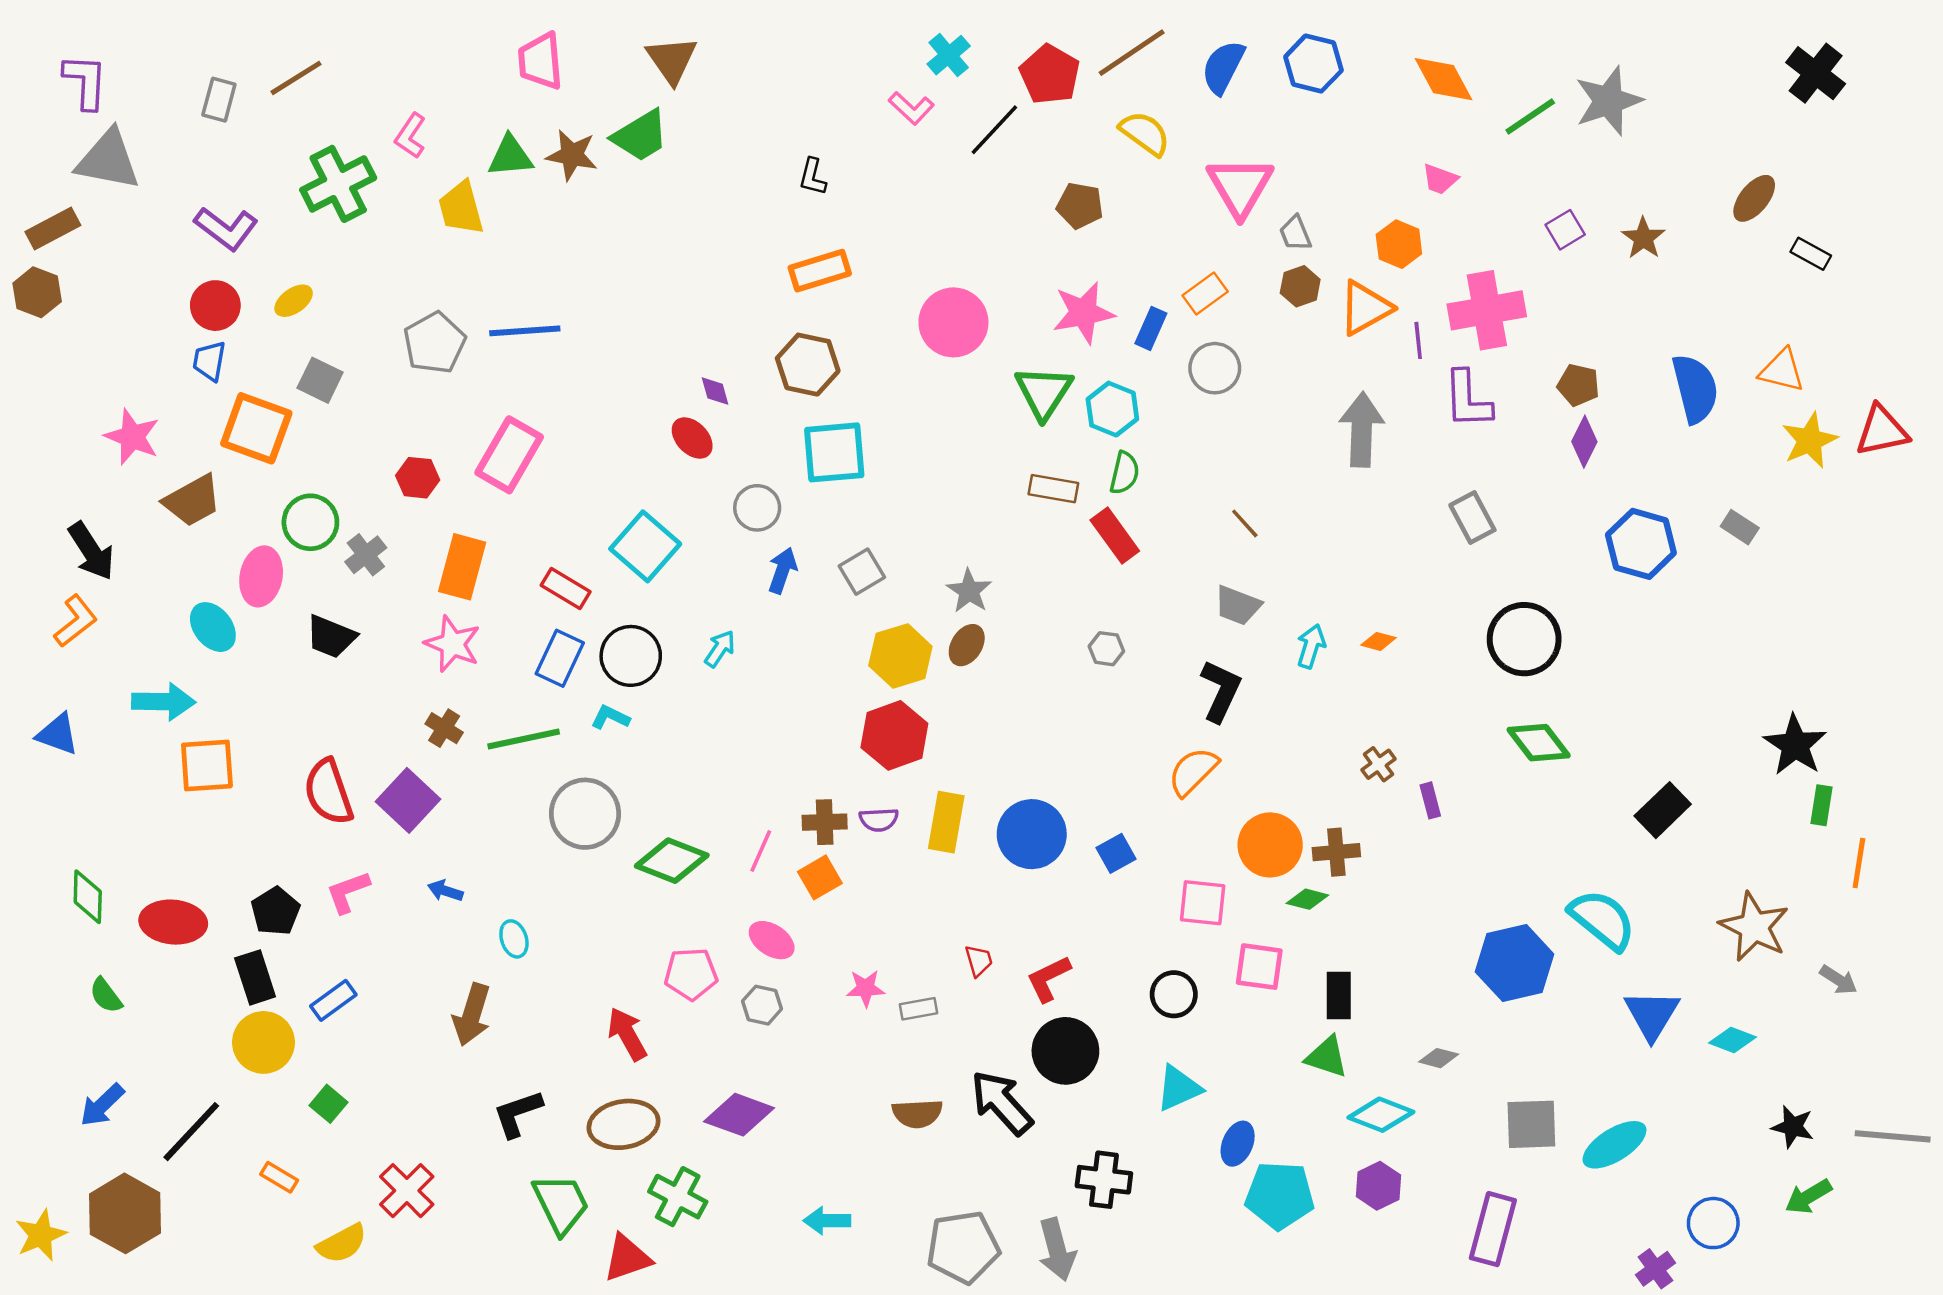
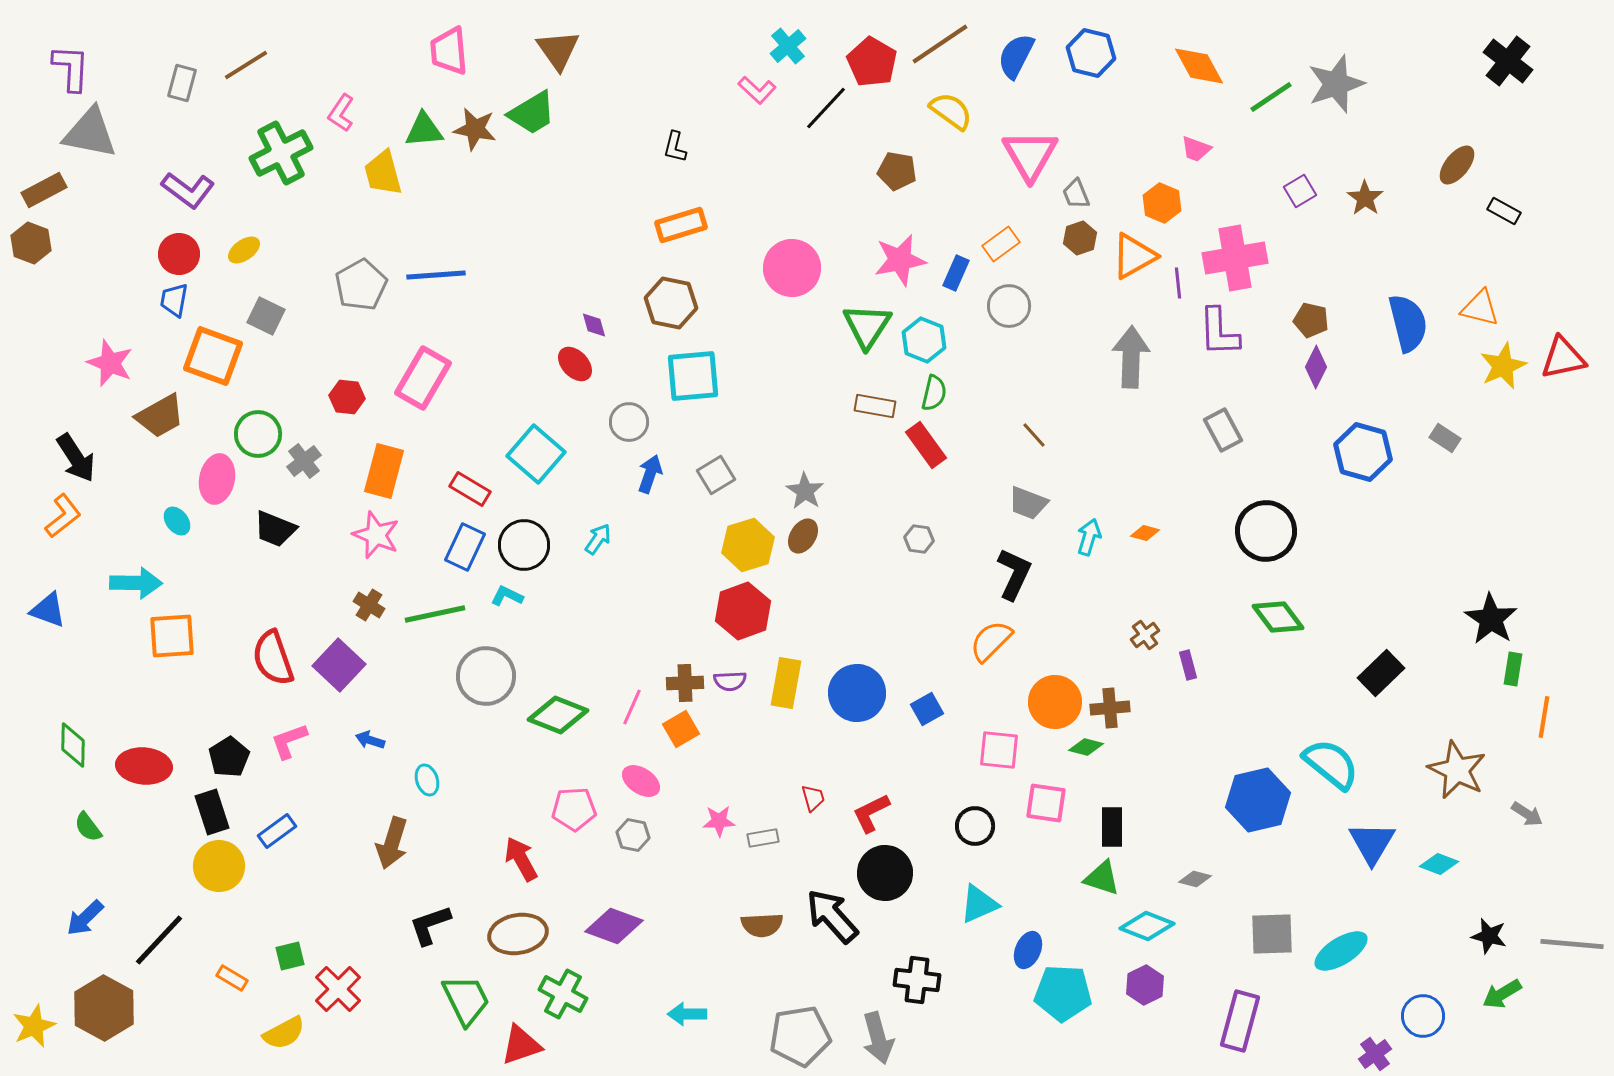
cyan ellipse: (213, 627) -> (177, 521), size x0.7
green square: (329, 1104) -> (290, 956), moved, turned 36

